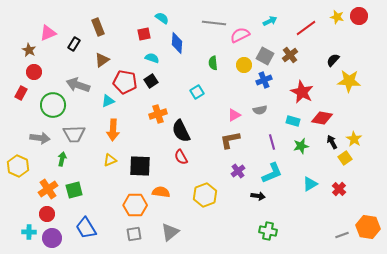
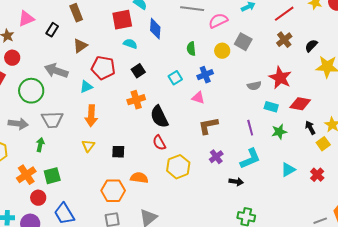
red square: (144, 34) -> (122, 20), size x1.5
brown cross: (290, 55) -> (284, 40), moved
blue cross: (264, 80) -> (205, 75), moved
black square: (151, 81) -> (138, 71), moved
gray semicircle: (260, 110) -> (254, 86), moved
pink triangle: (234, 115) -> (198, 98), moved, turned 48
yellow triangle: (110, 160) -> (88, 146), turned -32
black square: (140, 166) -> (118, 152), size x0.6
yellow hexagon: (205, 195) -> (178, 167), moved
red circle: (47, 214) -> (38, 198), moved

